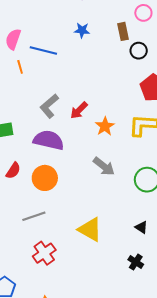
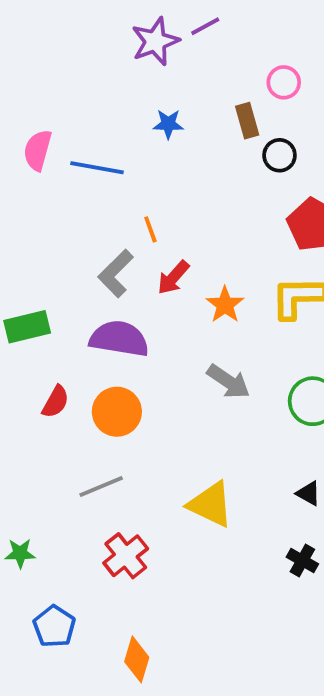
orange line: (20, 67) -> (150, 229), moved

